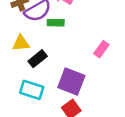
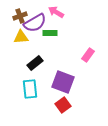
yellow triangle: (21, 43) -> (21, 37), moved
cyan rectangle: (32, 90) -> (30, 89), turned 66

